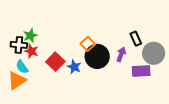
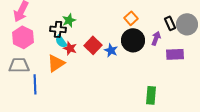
orange square: (88, 44) -> (131, 18), moved
red star: (31, 51) -> (70, 48), moved
gray circle: (154, 53) -> (187, 24), moved
cyan semicircle: (22, 67) -> (61, 41), moved

